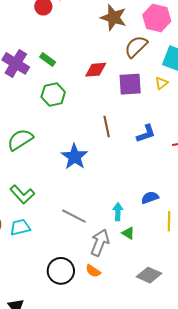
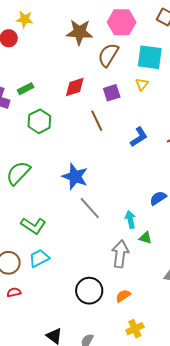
green rectangle: (48, 59) -> (26, 89), turned -49
purple square: (130, 84) -> (112, 93), size x0.7
brown line: (107, 127) -> (97, 121), moved
gray line: (74, 216) -> (90, 208), moved, turned 35
orange semicircle: (93, 271) -> (123, 296), moved, turned 126

